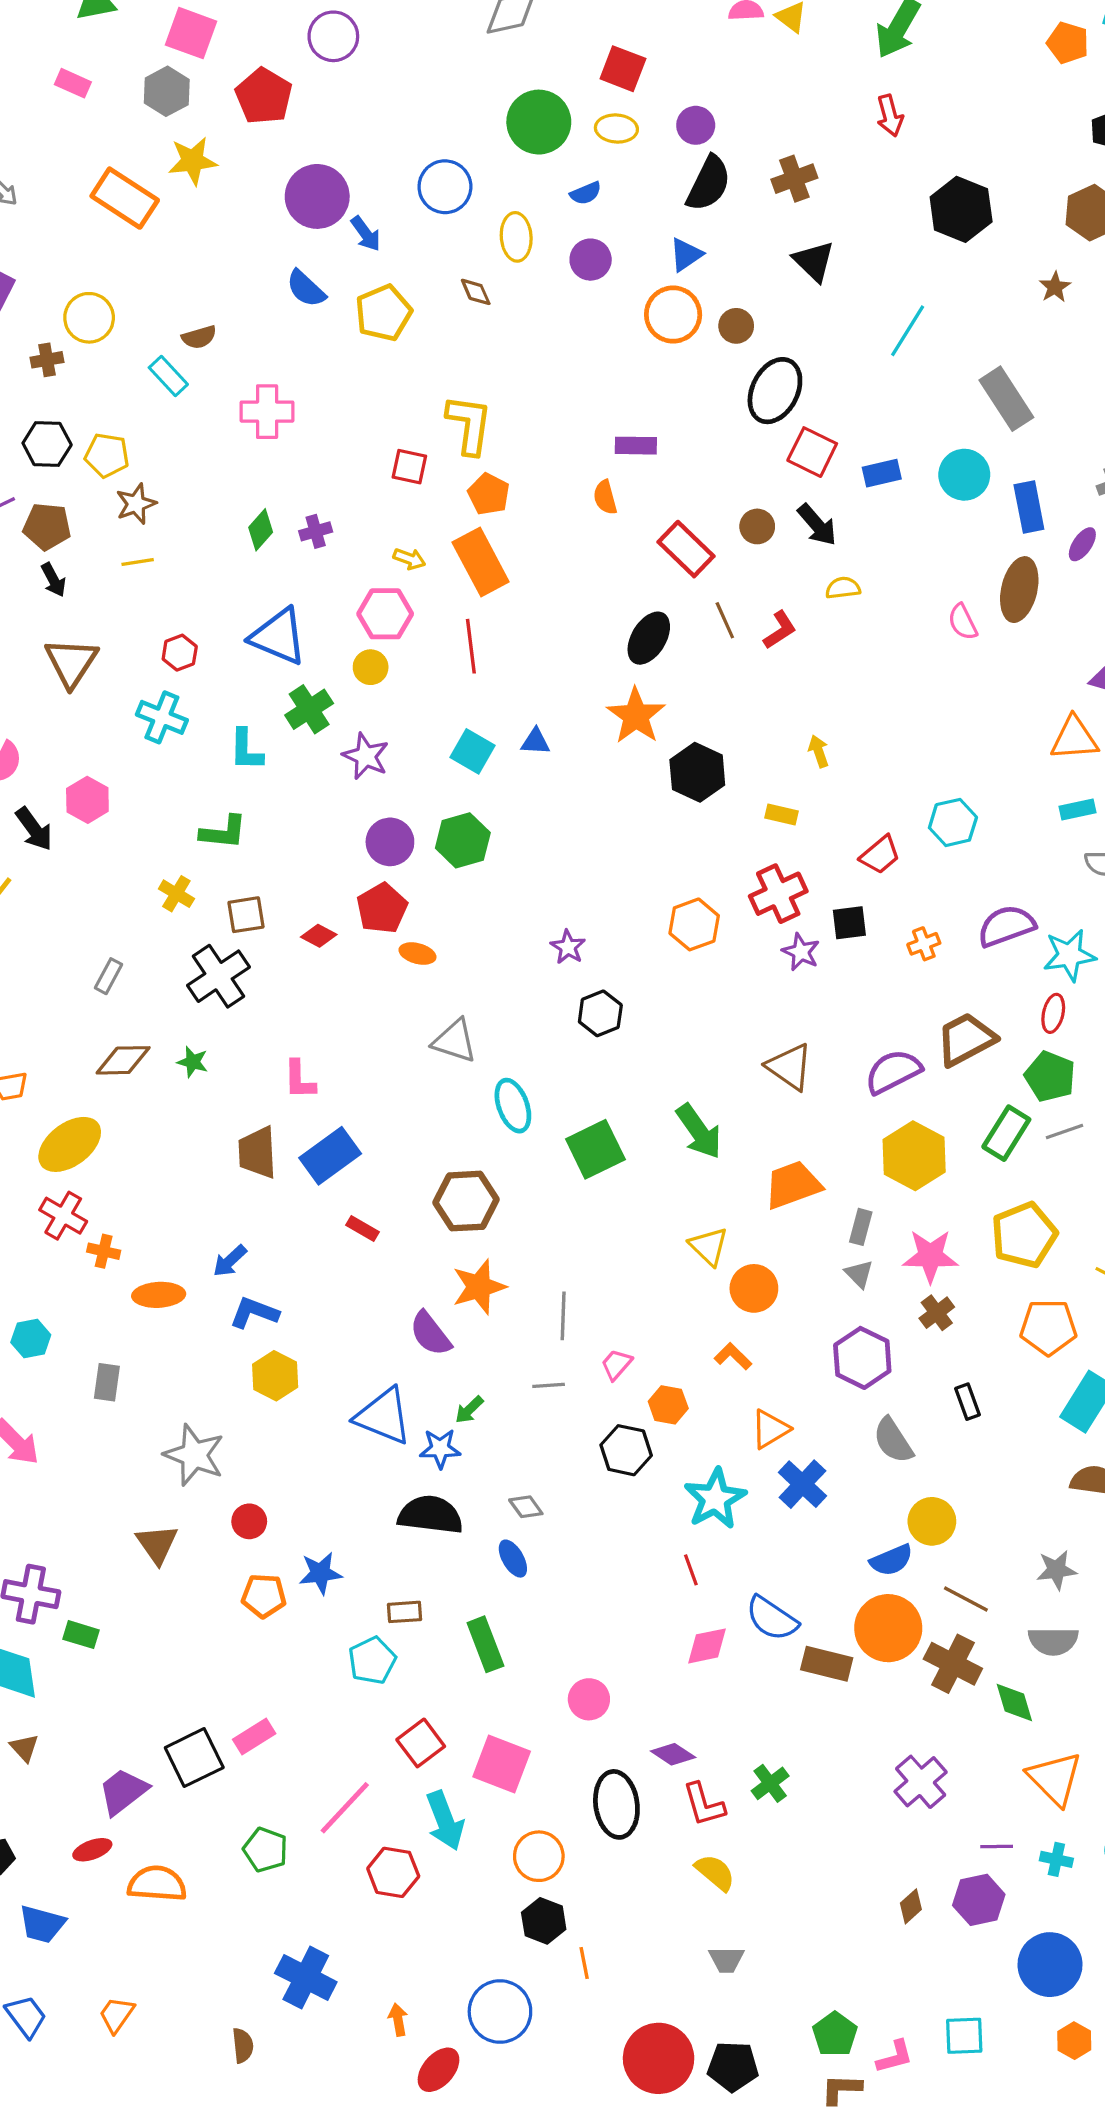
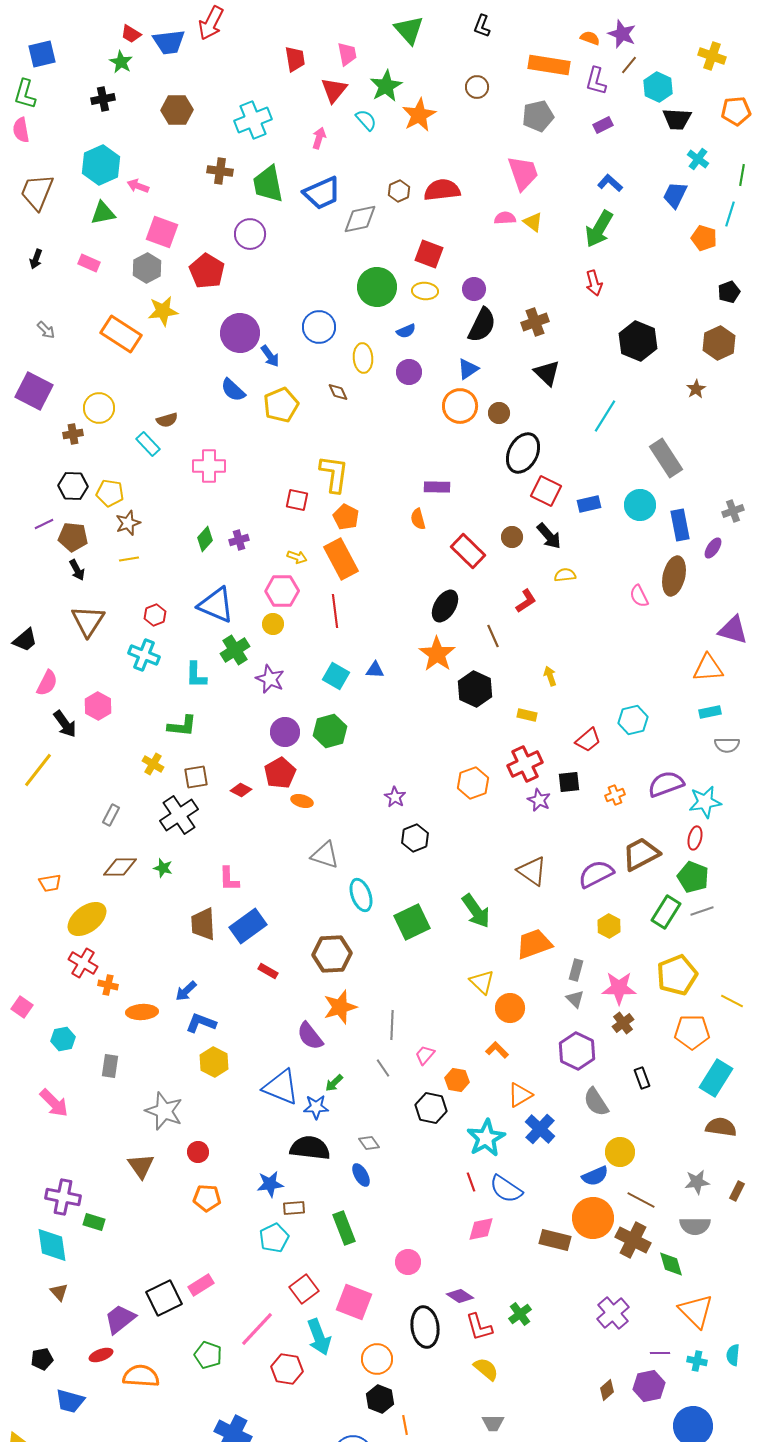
brown line: (725, 620) -> (493, 636), moved
yellow hexagon: (914, 1156) -> (609, 926), size x0.6
gray line: (549, 1385) -> (383, 1068), turned 60
blue star: (320, 1573) -> (270, 1184), moved
blue semicircle: (772, 1618) -> (506, 1189), moved

